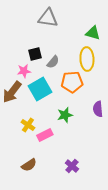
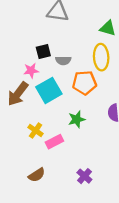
gray semicircle: (53, 62) -> (63, 60), turned 48

